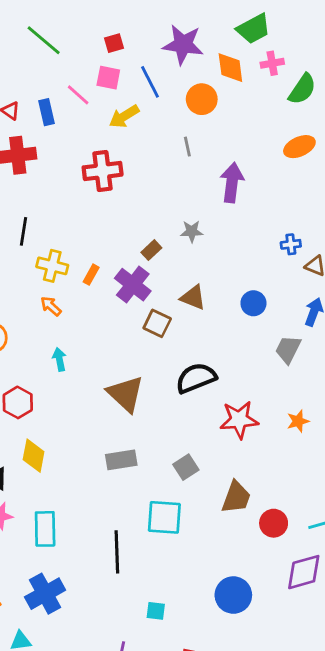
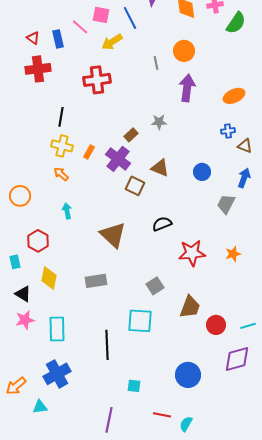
orange circle: (202, 99) -> (184, 51), moved
orange ellipse: (299, 147) -> (234, 96), moved
black line: (23, 231) -> (61, 117), moved
black semicircle: (196, 378) -> (162, 224), size x0.7
gray rectangle: (121, 460) -> (96, 281), moved

